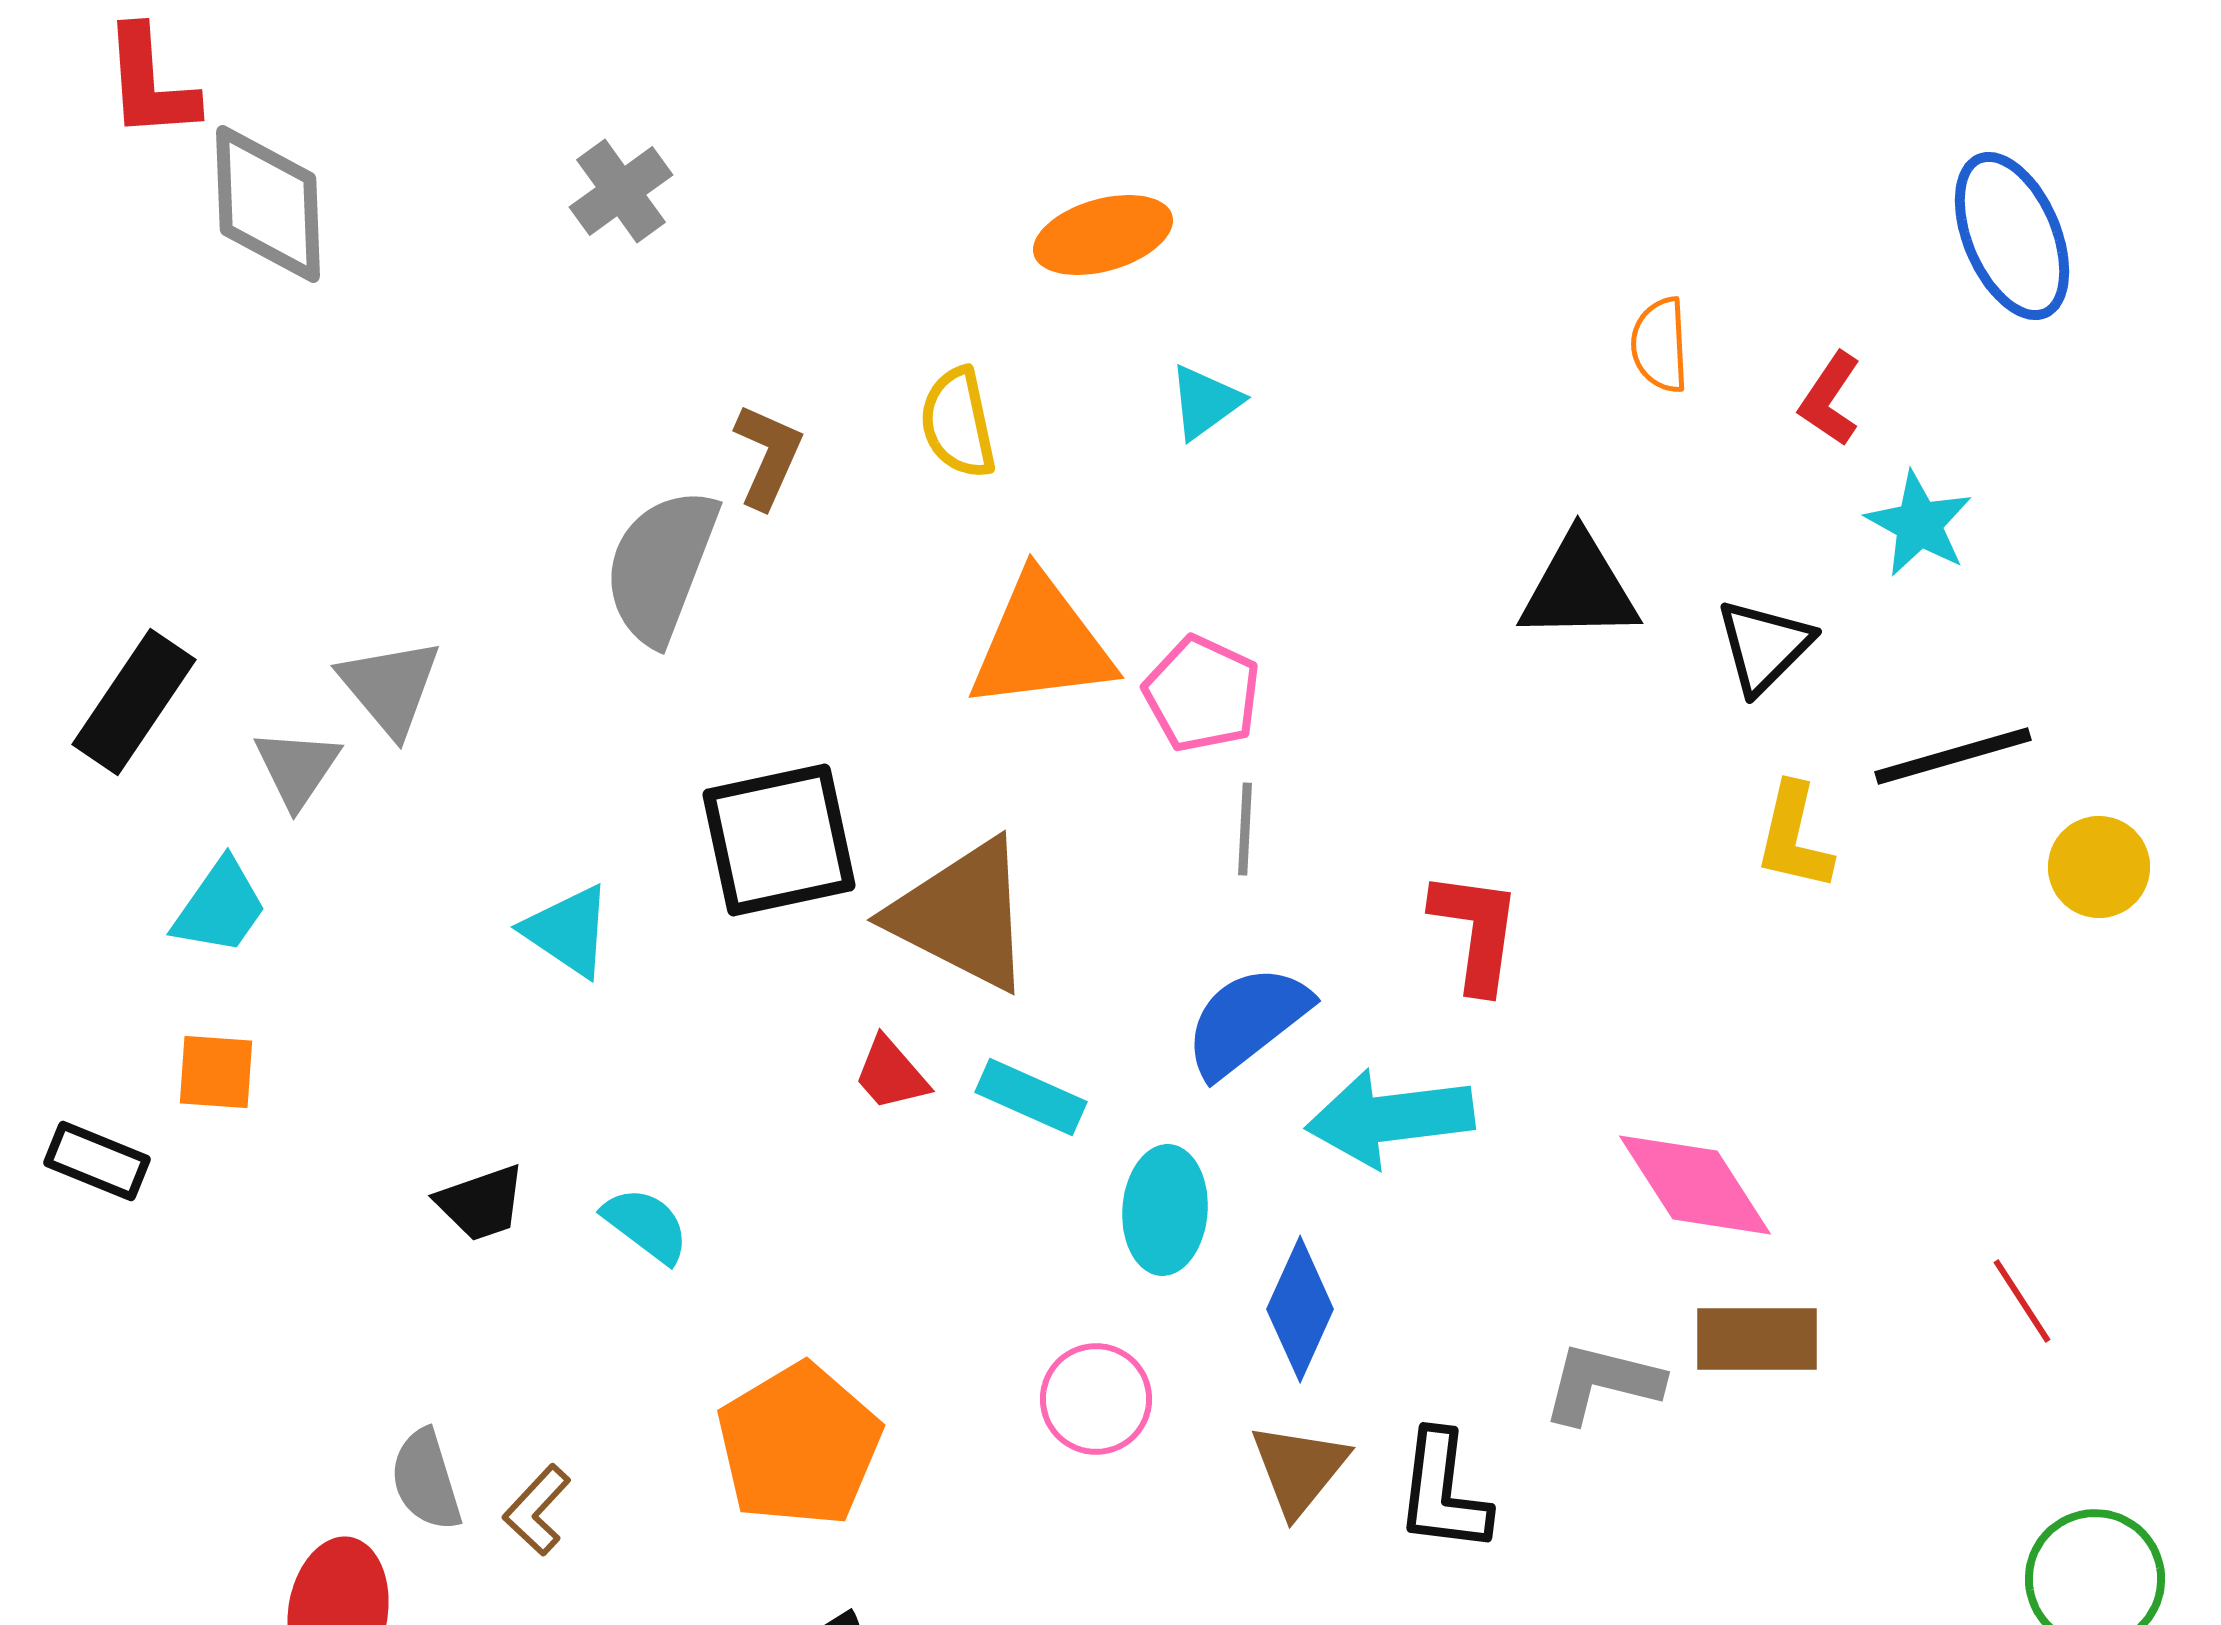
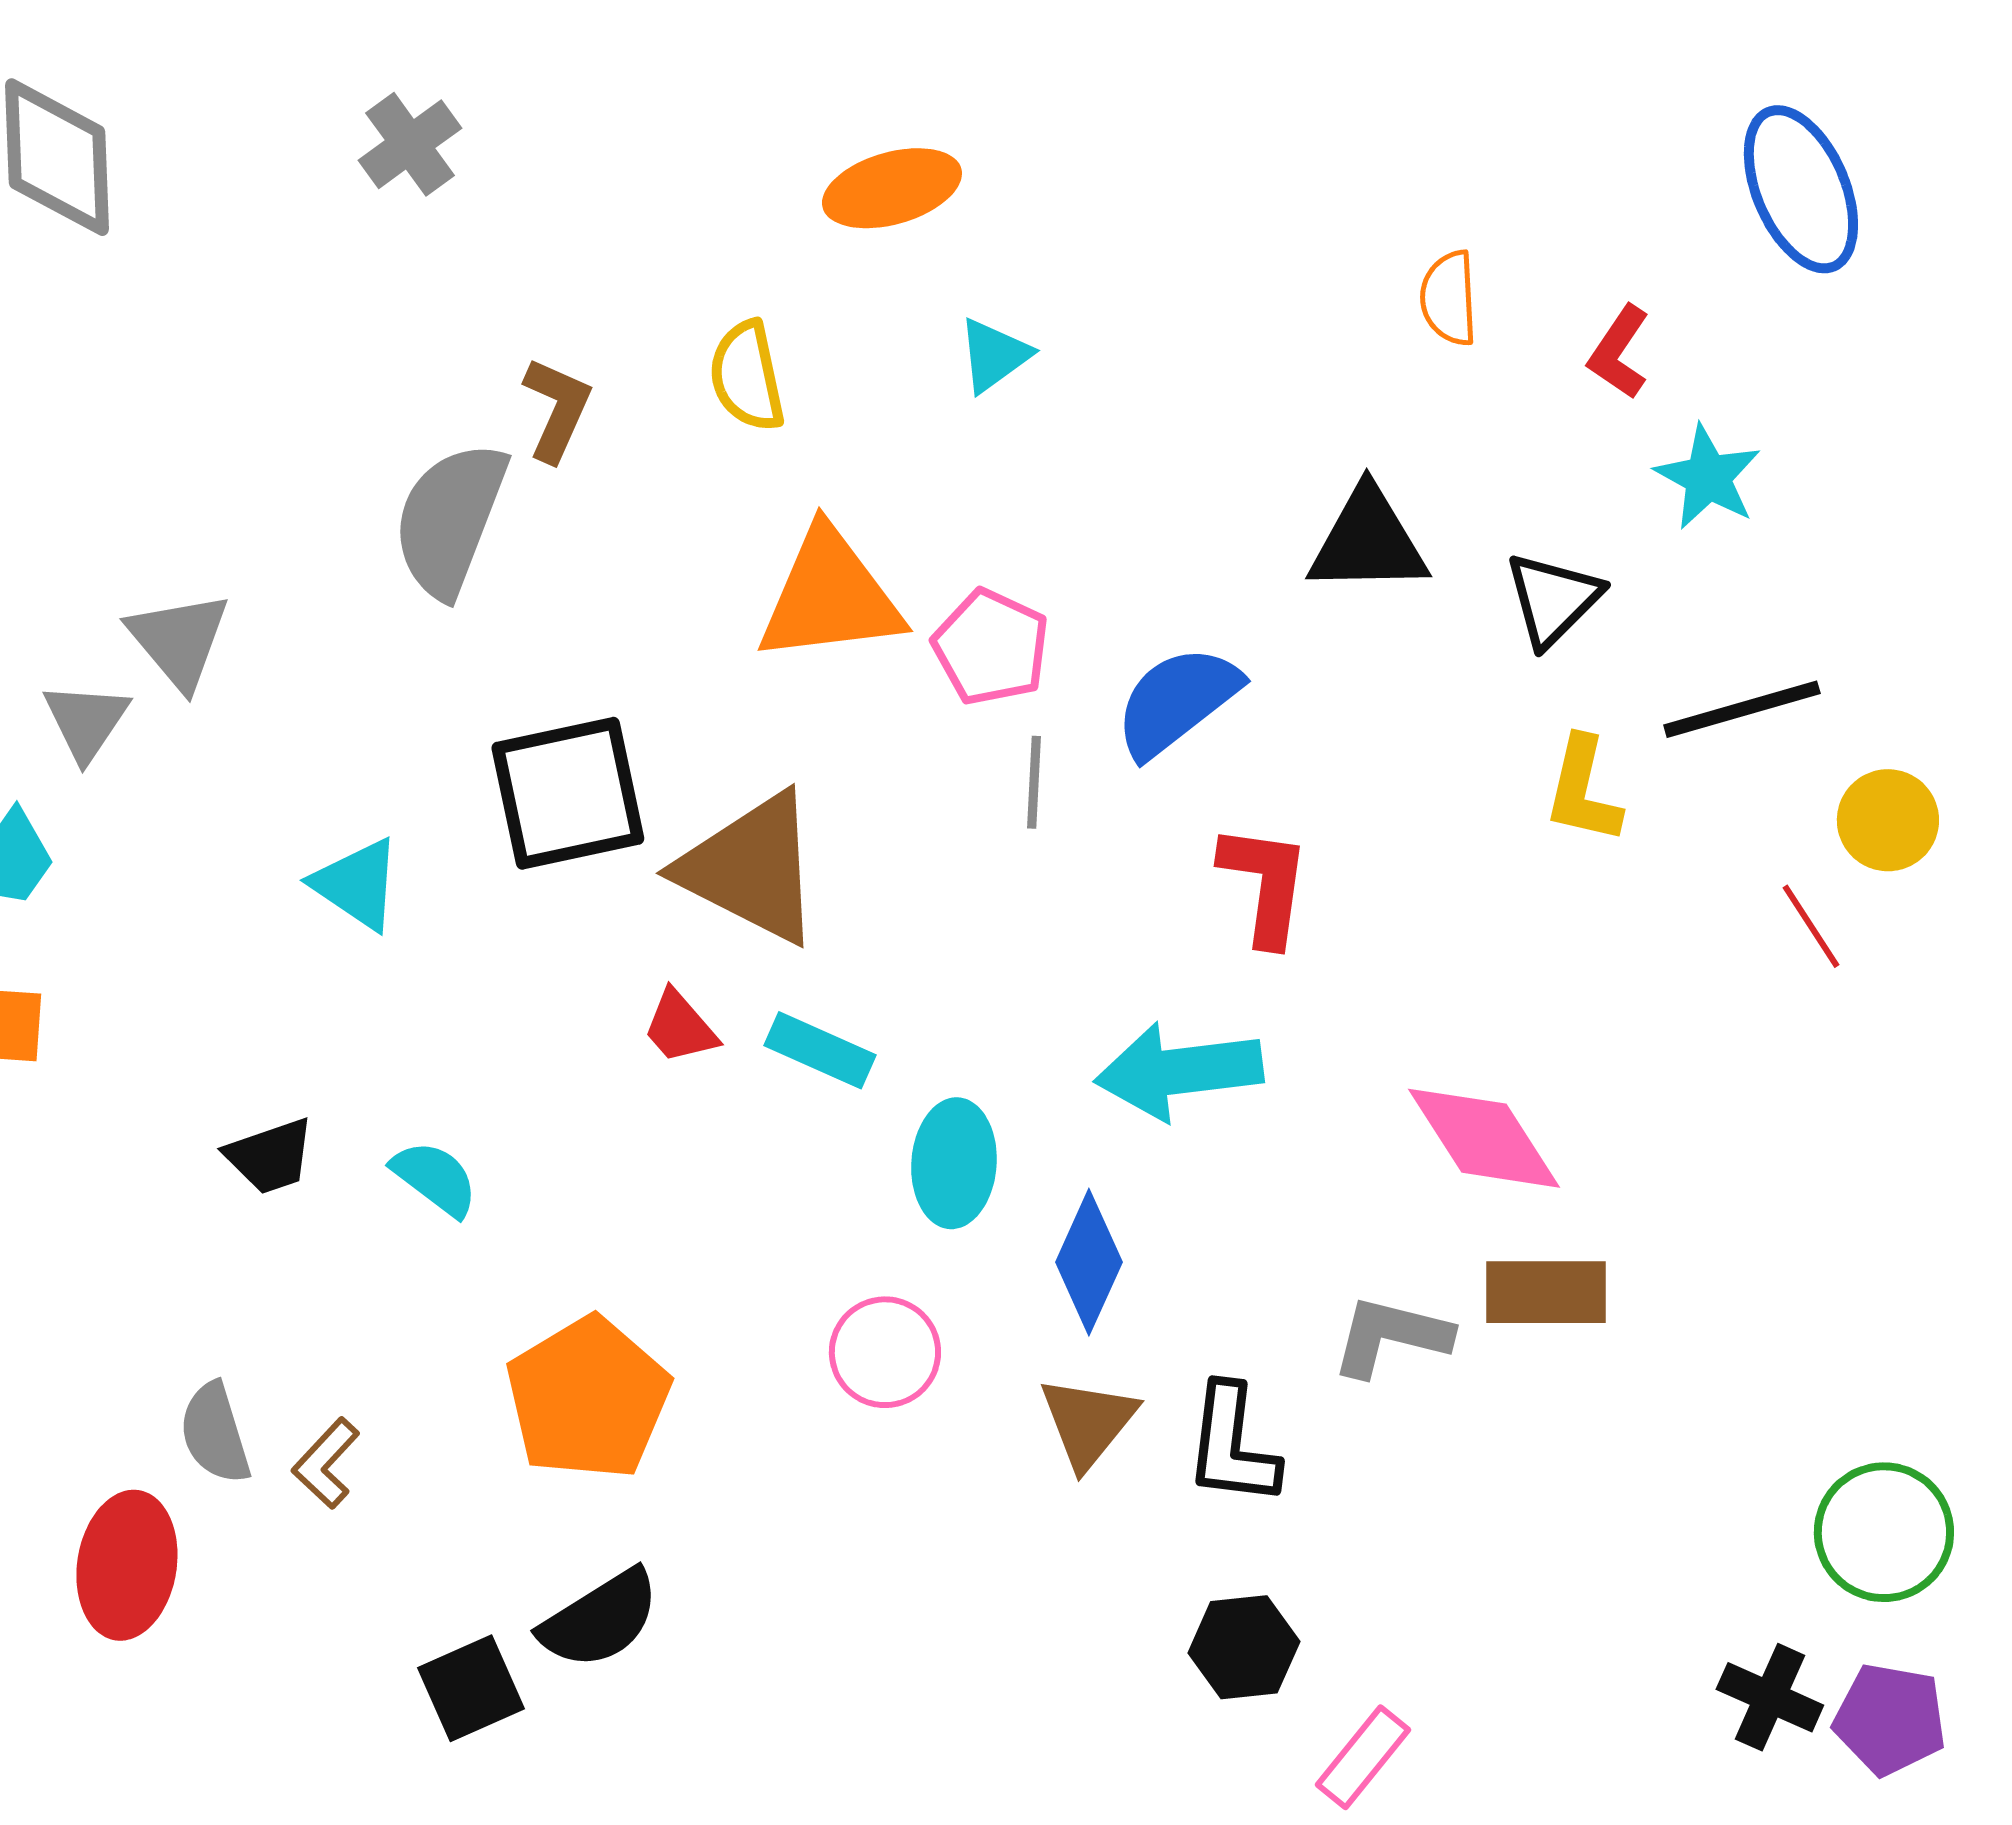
blue semicircle: (1247, 1021) -> (1177, 701), moved
red line: (2022, 1301) -> (1811, 926), moved

